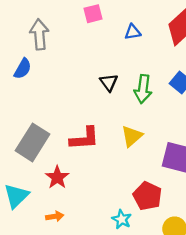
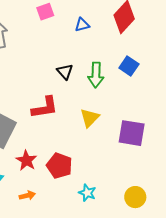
red L-shape: (84, 138) -> (45, 108), moved
red pentagon: (147, 196) -> (59, 166), moved

